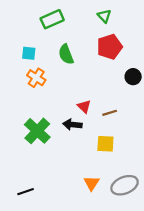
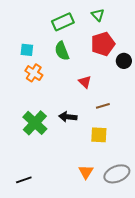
green rectangle: (52, 19) -> (63, 22), moved
black circle: (133, 77) -> (124, 61), moved
red triangle: (84, 106) -> (85, 82), moved

